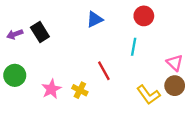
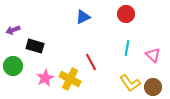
black rectangle: (40, 32) -> (35, 46), moved, turned -42
cyan line: (134, 47) -> (127, 48), moved
brown circle: (175, 86) -> (153, 87), moved
yellow cross: (80, 90) -> (70, 79), size x1.5

